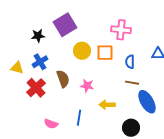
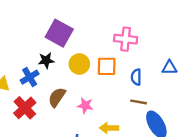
purple square: (65, 25) -> (59, 33), turned -30
black star: (38, 36) -> (46, 60), moved
brown semicircle: (63, 79) -> (57, 97), turned -126

